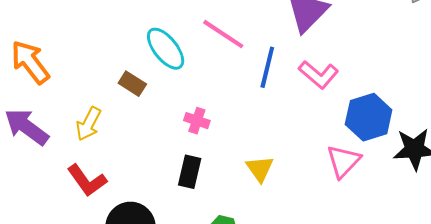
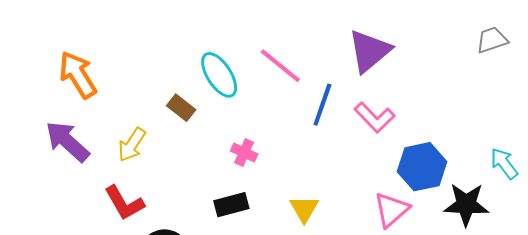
black rectangle: (190, 172) -> (231, 205), turned 56

